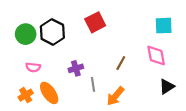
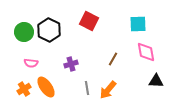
red square: (95, 22) -> (89, 21), turned -36
cyan square: (164, 26) -> (138, 24), moved
gray line: (93, 84) -> (87, 88), moved
black triangle: (167, 87) -> (156, 81), turned 35

